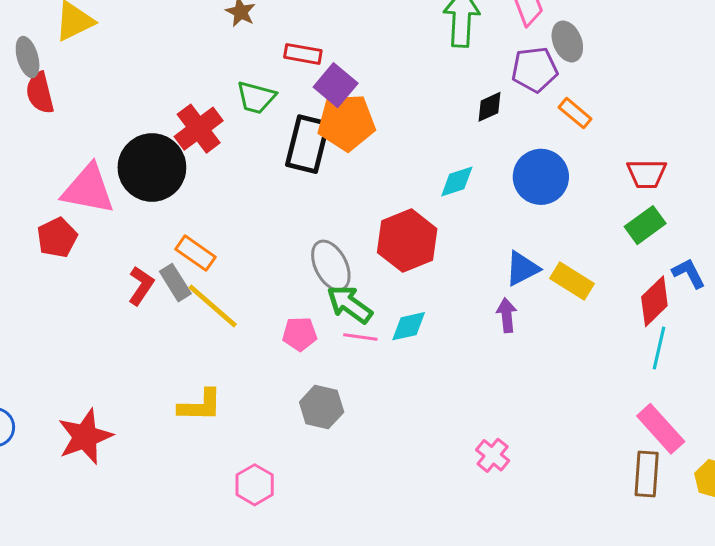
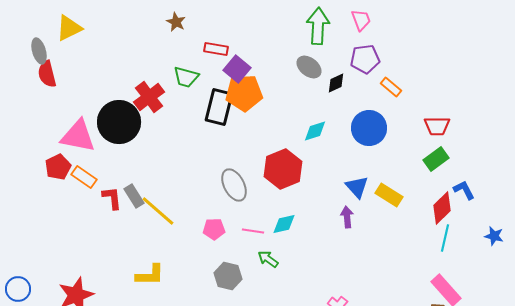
gray ellipse: (567, 41) -> (309, 67), moved, turned -30
orange rectangle: (196, 253) -> (84, 177), moved
blue triangle: (522, 269) -> (357, 187), turned -45
red L-shape: (141, 286) -> (112, 198), turned -40
green arrow: (350, 304) -> (268, 259), moved, size x0.7

